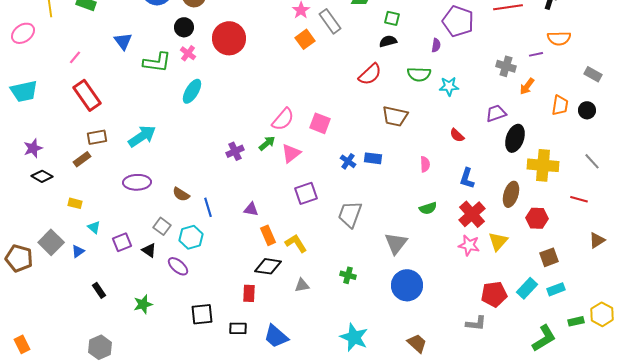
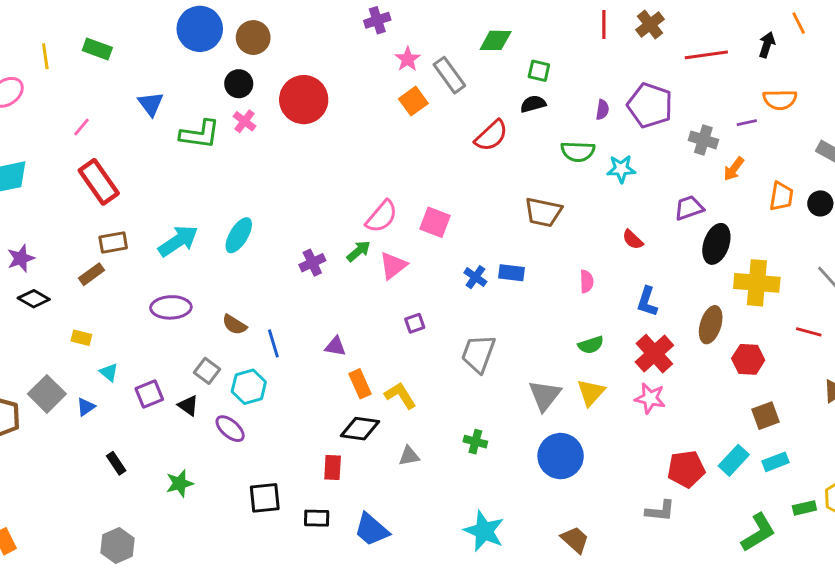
purple pentagon: (458, 21) -> (650, 105), moved
red semicircle: (370, 74) -> (491, 136), moved
cyan ellipse: (192, 91) -> (239, 235), moved
purple square: (306, 193) -> (415, 323), size x0.6
yellow triangle: (498, 241) -> (591, 393), moved

